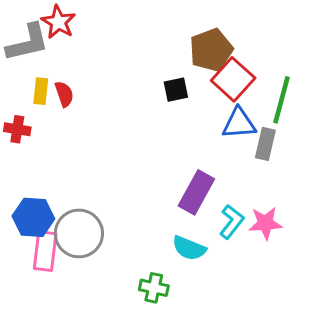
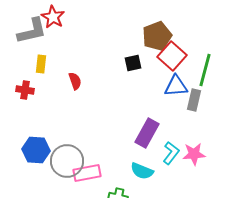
red semicircle: (64, 94) -> (75, 81), moved
pink rectangle: (45, 251) -> (87, 173), moved, turned 72

